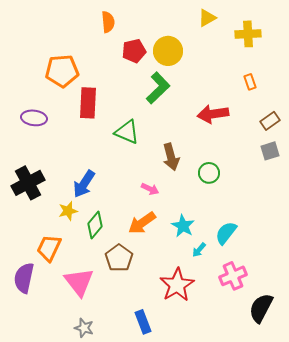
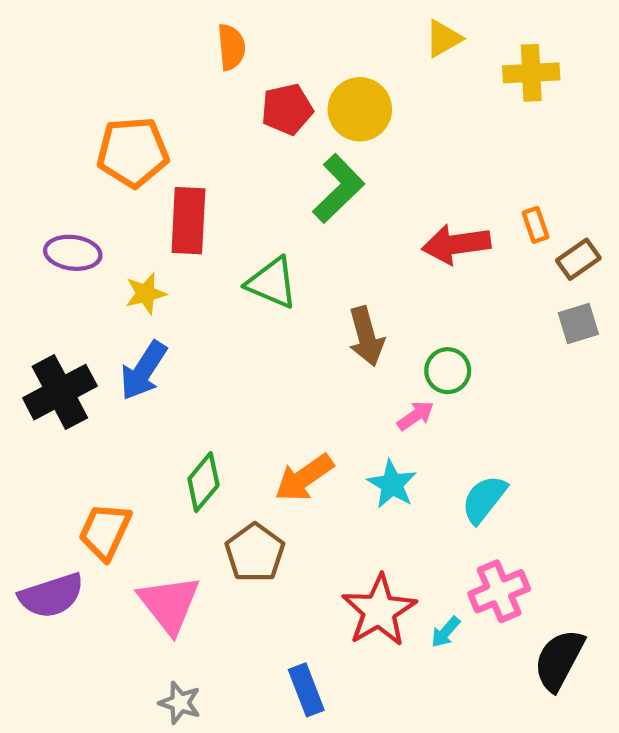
orange rectangle: (250, 82) -> (536, 225), moved
blue arrow: (84, 184) -> (143, 371), moved
pink arrow: (150, 189) -> (416, 416), moved, turned -60
yellow star: (68, 211) -> (146, 294), moved
cyan arrow: (199, 250) -> (446, 632), moved
purple semicircle: (24, 278) -> (51, 596), turned -120

